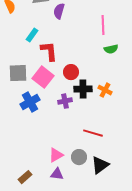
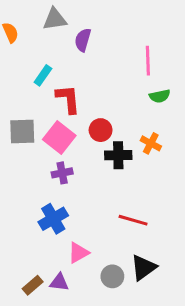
orange cross: (105, 90) -> (151, 143), moved
purple cross: (65, 101) -> (62, 173), moved
blue cross: (30, 102) -> (53, 219), moved
gray circle: (79, 157) -> (112, 276), moved
purple triangle: (57, 174) -> (59, 282), moved

